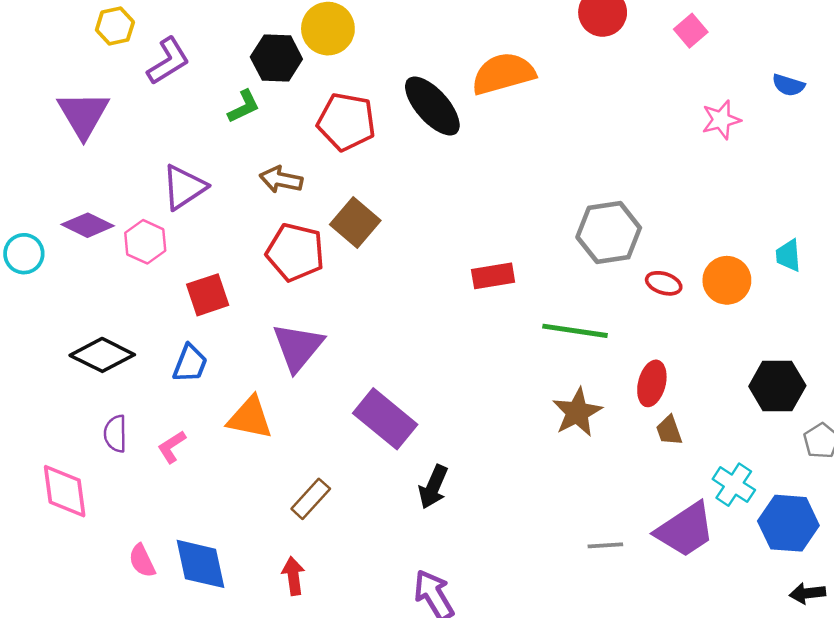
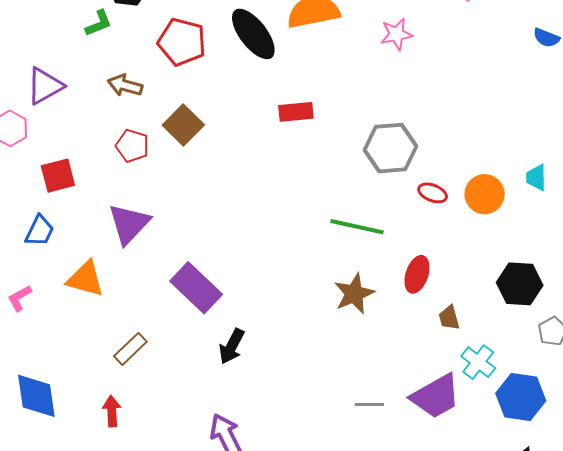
pink star: (721, 120) -> (396, 34), moved
red pentagon: (295, 252) -> (132, 146), size x0.7
red rectangle: (493, 276) -> (296, 112), moved
brown trapezoid: (669, 430) -> (449, 318), moved

